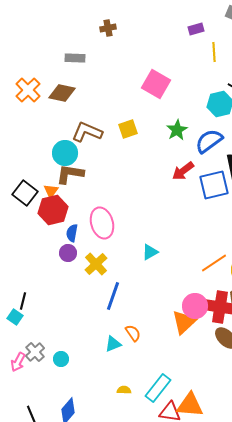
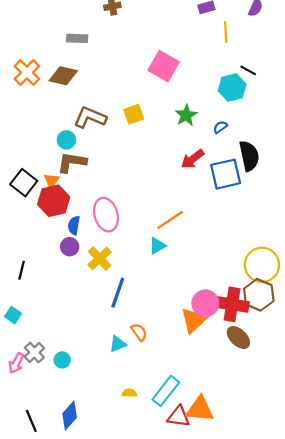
blue semicircle: (209, 141) -> (220, 127), size x0.5
cyan circle: (65, 153) -> (66, 140), size x0.7
orange line: (214, 263) -> (170, 220), moved
black line: (23, 301) -> (22, 270), moved

